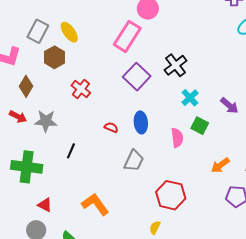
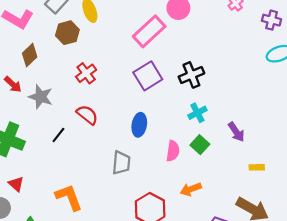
red semicircle: (111, 127) -> (87, 115), moved, size x1.5
gray trapezoid: (134, 161) -> (121, 163), turned -35
orange arrow: (220, 165) -> (191, 189), moved

